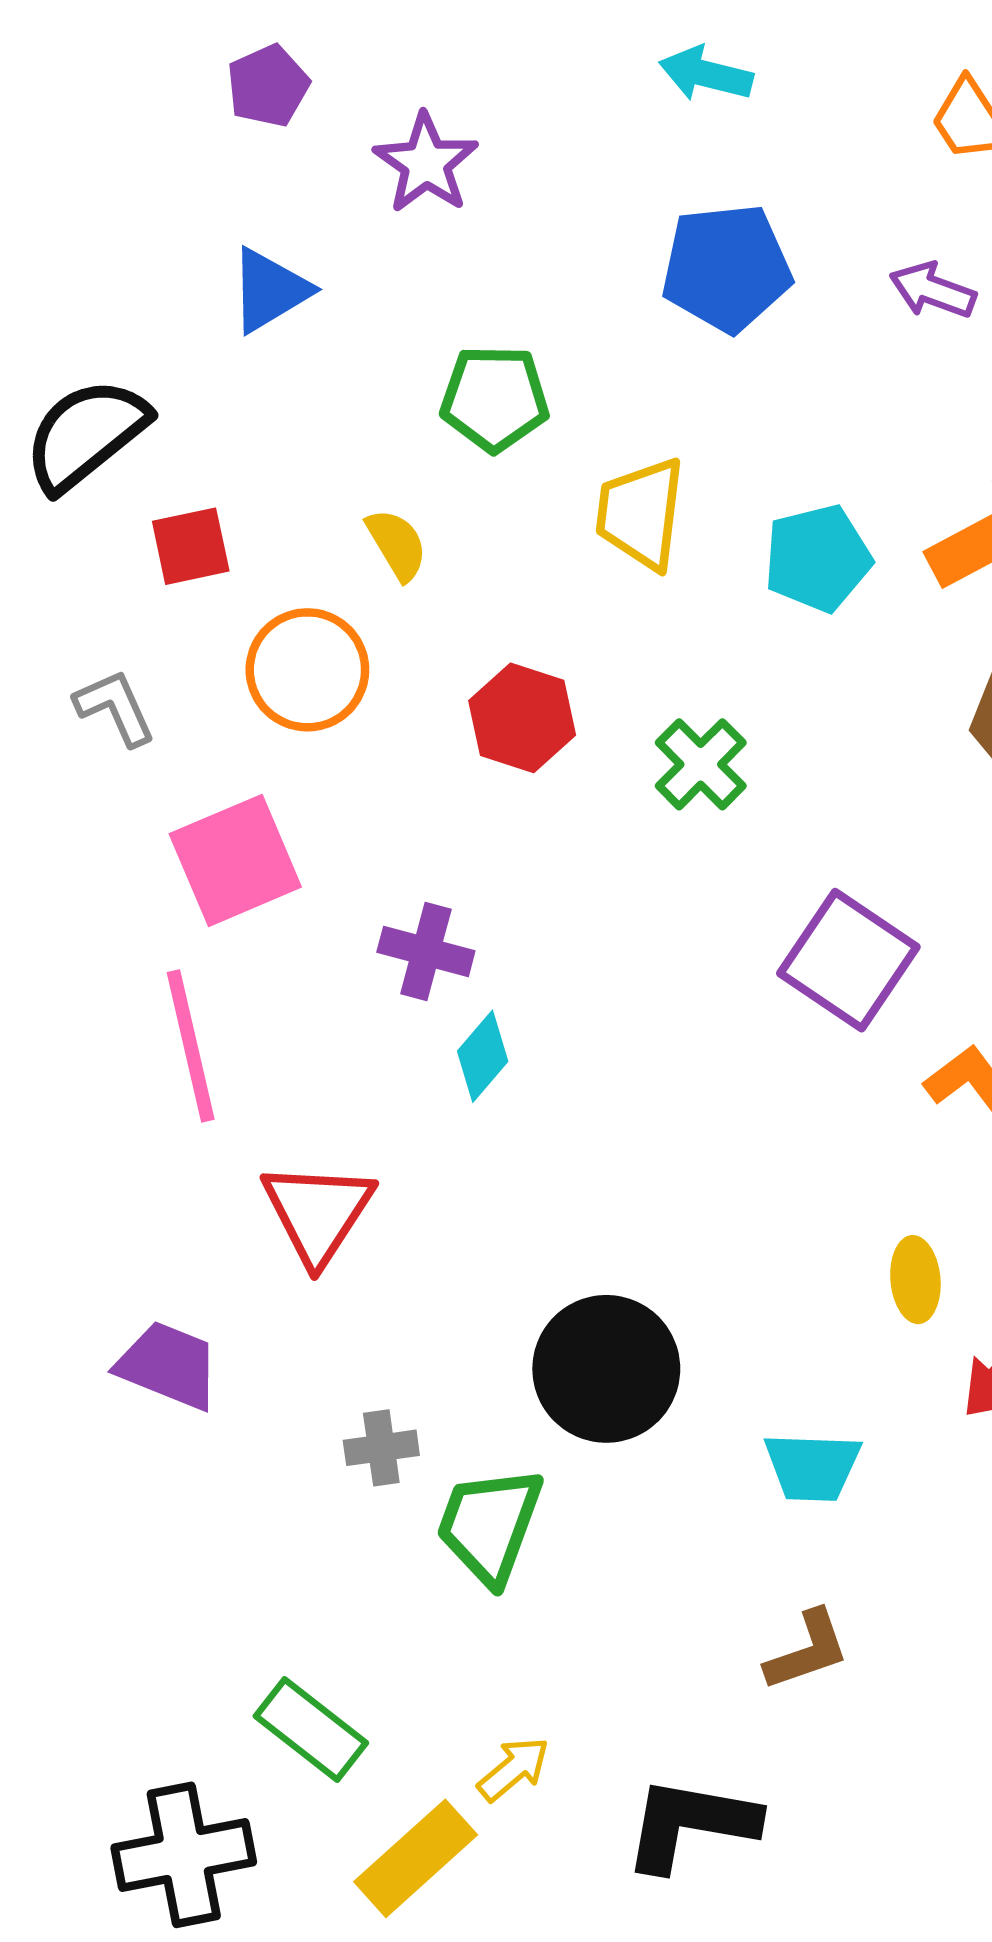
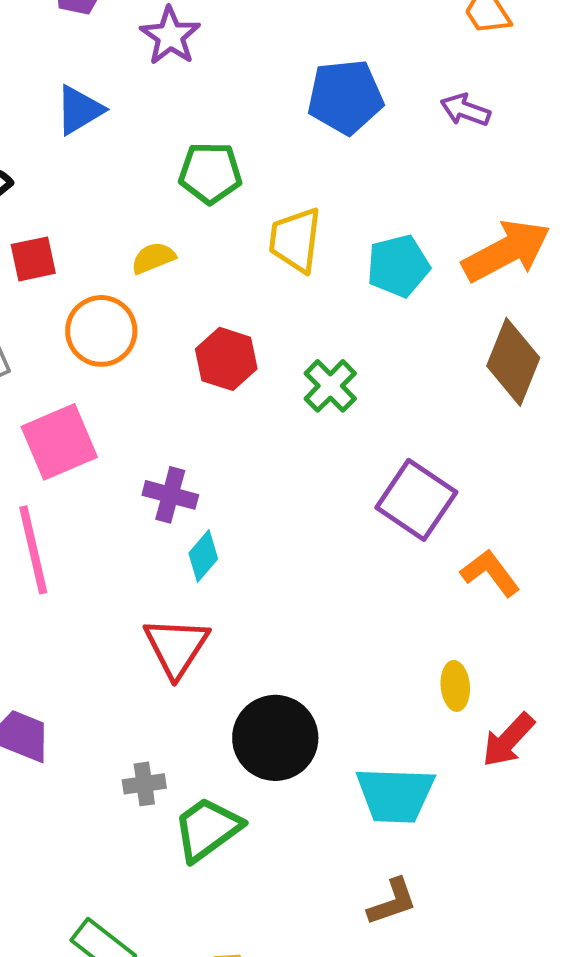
yellow semicircle: (397, 544) -> (153, 258), turned -81
red triangle: (318, 1213) -> (176, 647), moved
cyan trapezoid: (812, 1467) -> (395, 795), size x1.4
green trapezoid: (489, 1525) -> (207, 829), turned 34

